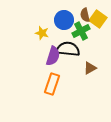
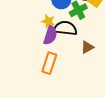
yellow star: (42, 33) -> (48, 21), moved

